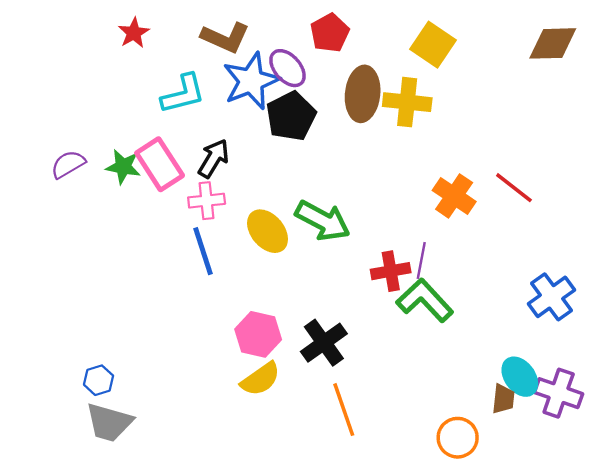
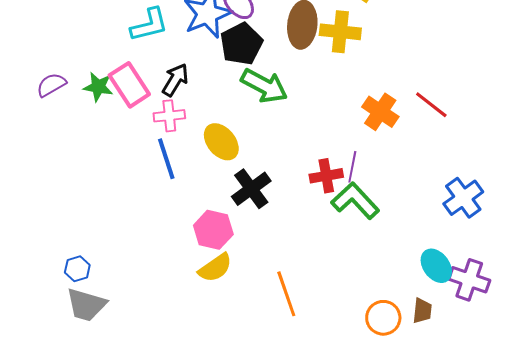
green arrow: (323, 221) -> (264, 86), moved
black cross: (324, 343) -> (251, 189), moved
brown trapezoid: (503, 399) -> (422, 311), moved

